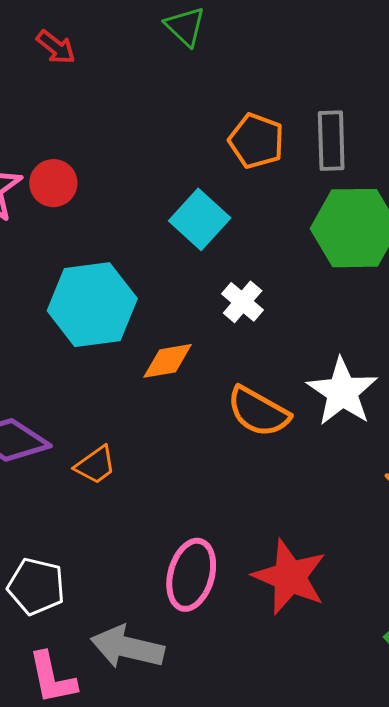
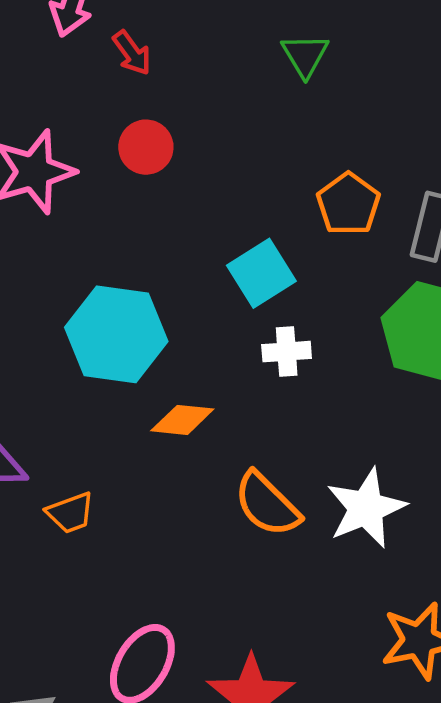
red arrow: (56, 47) -> (132, 53), moved
red circle: (53, 183) -> (146, 147), moved
white cross: (243, 302) -> (287, 352), moved, turned 30

